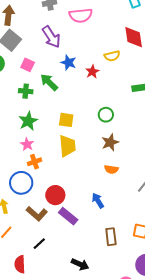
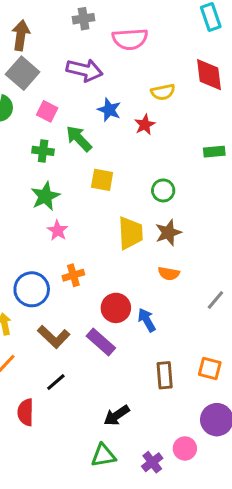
purple arrow: (51, 37) -> (85, 70), turned -45
yellow semicircle: (112, 56) -> (163, 92), moved
yellow square: (66, 120) -> (102, 180), moved
pink star: (27, 144) -> (58, 230), moved
yellow trapezoid: (67, 146) -> (130, 233), moved
orange cross: (34, 162) -> (73, 275), moved
red circle: (55, 195) -> (116, 308), moved
black arrow: (80, 264) -> (117, 415), turned 120

